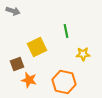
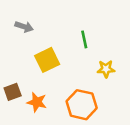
gray arrow: (13, 11) -> (24, 27), moved
brown square: (17, 64) -> (13, 92), moved

